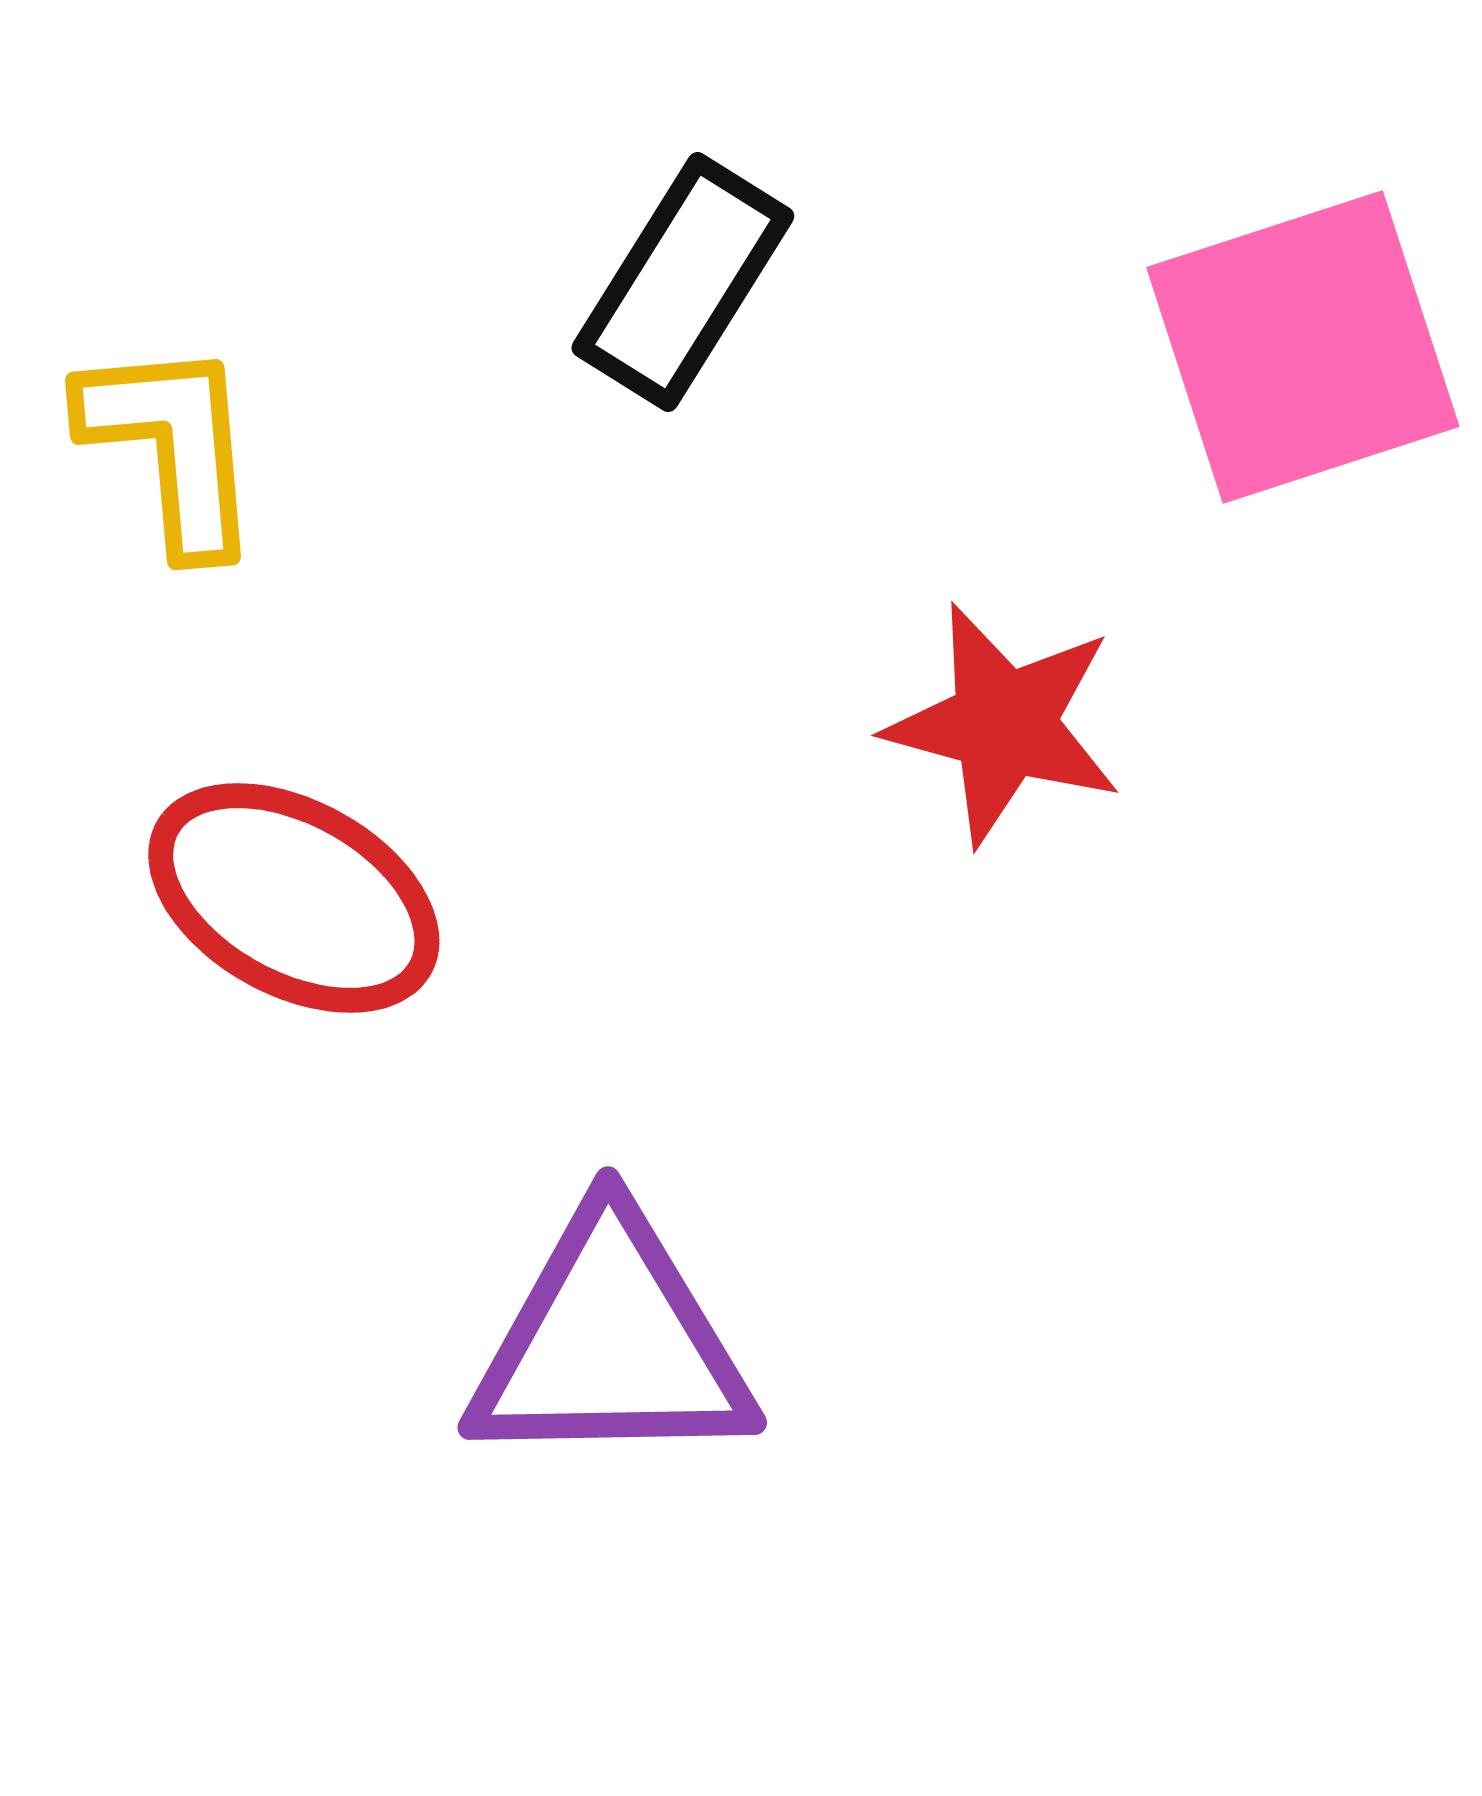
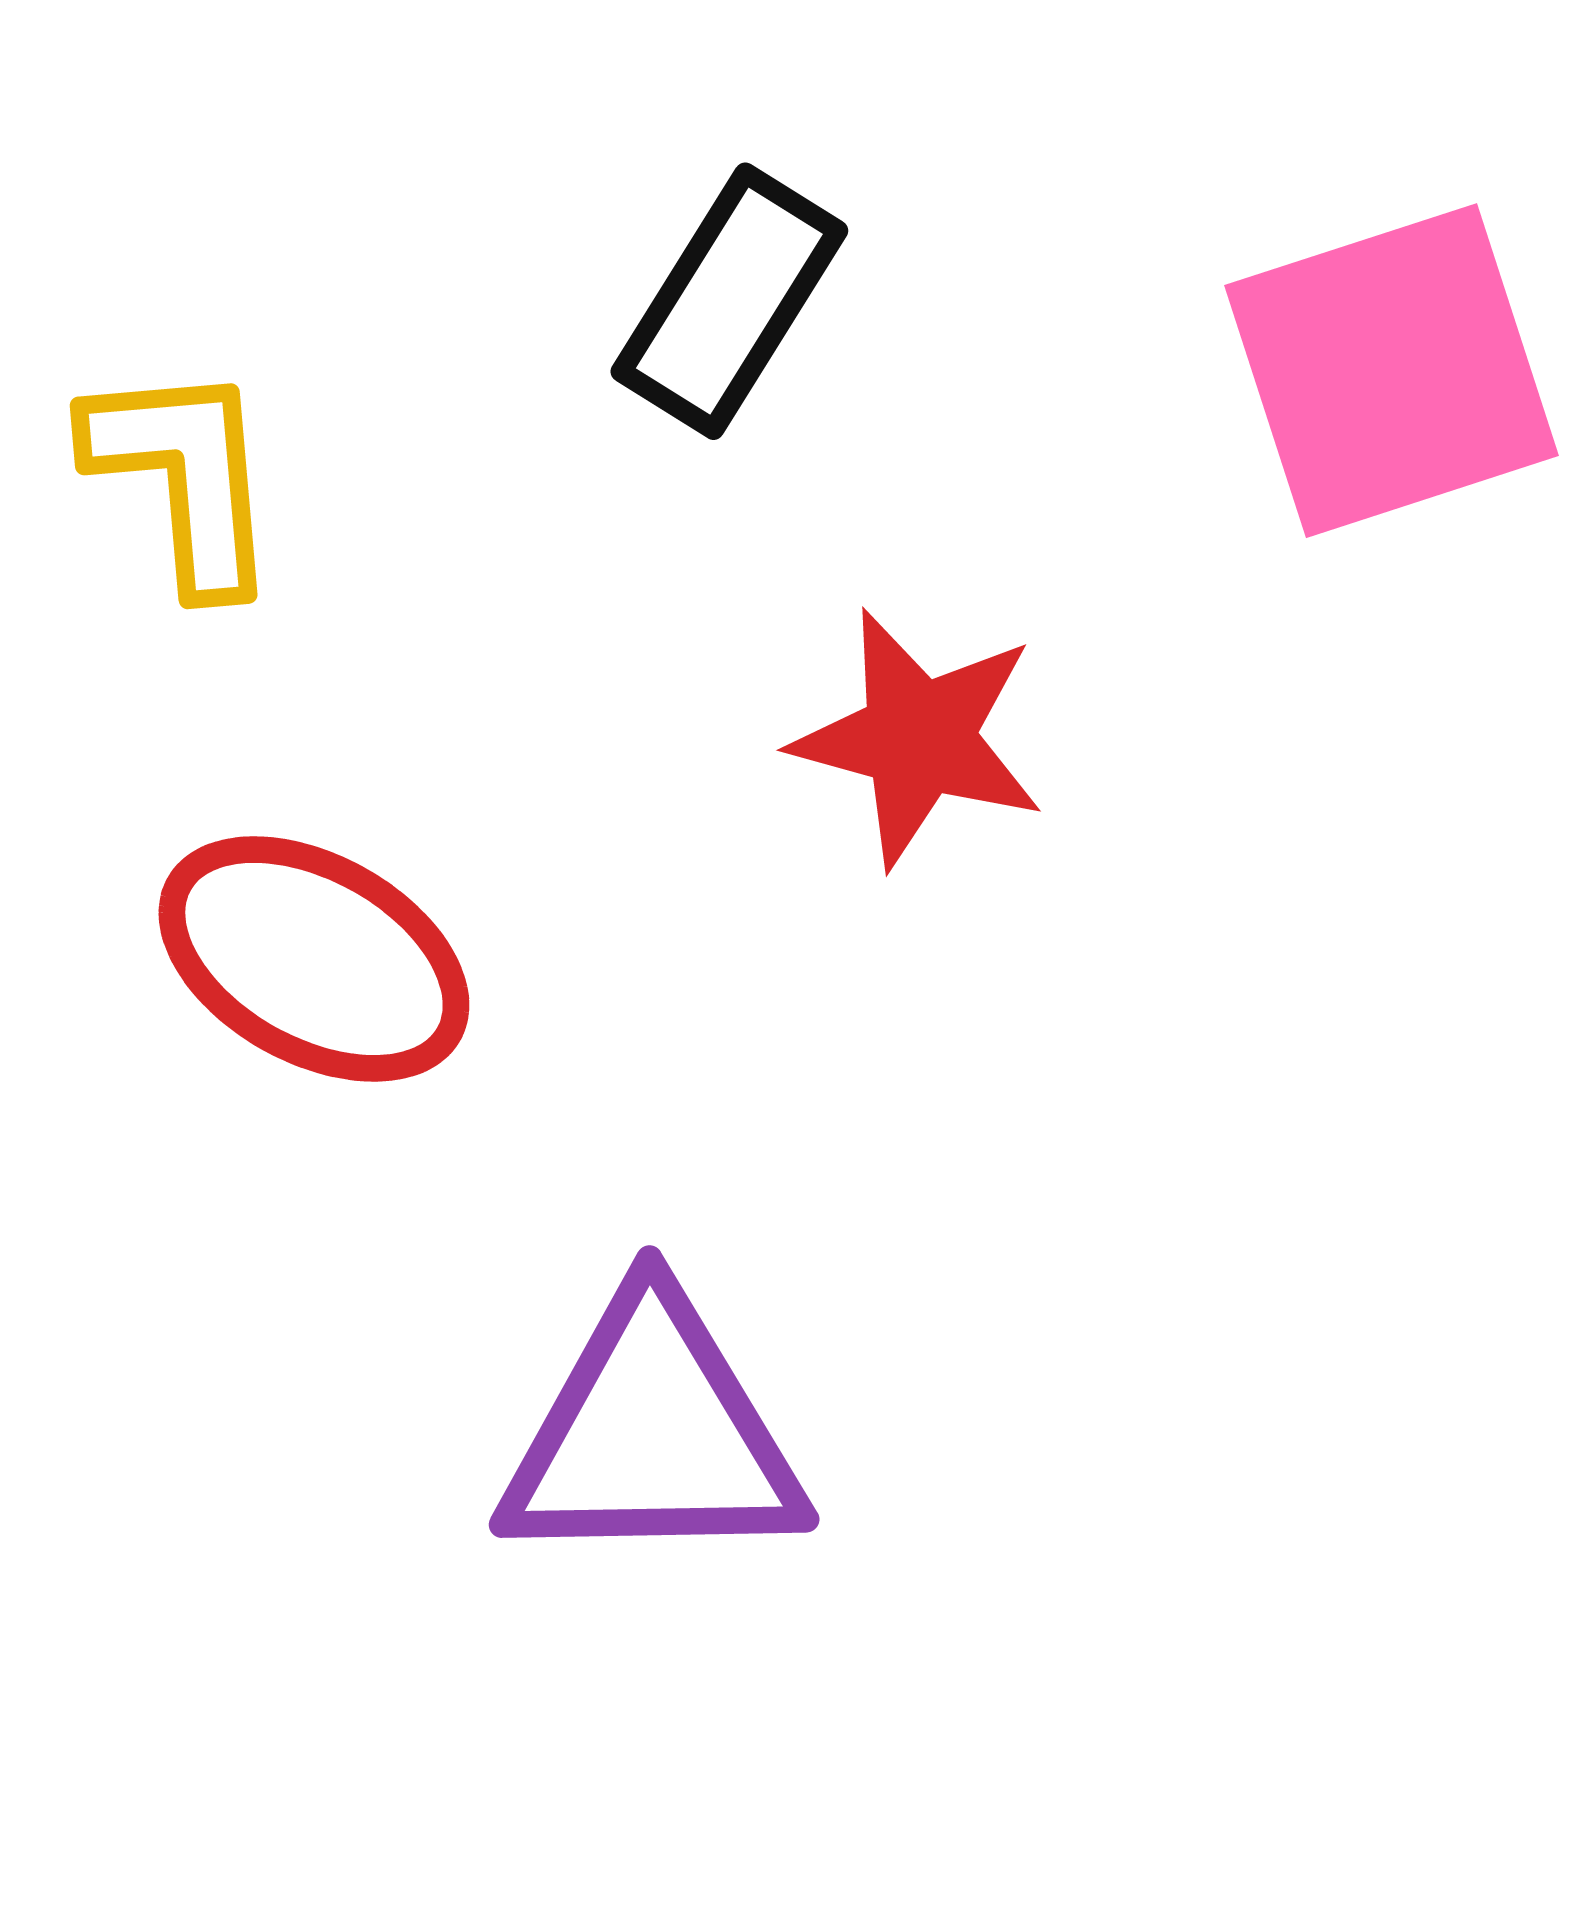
red star: (1004, 724) -> (918, 738), moved

